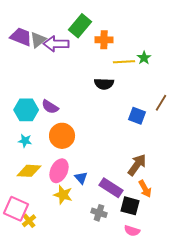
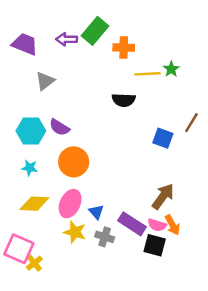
gray triangle: (38, 40) -> (45, 81), moved
purple arrow: (56, 44) -> (67, 39), moved, size x0.7
gray cross: (99, 213) -> (105, 237), moved
pink semicircle: (132, 231) -> (157, 225), moved

